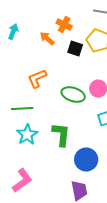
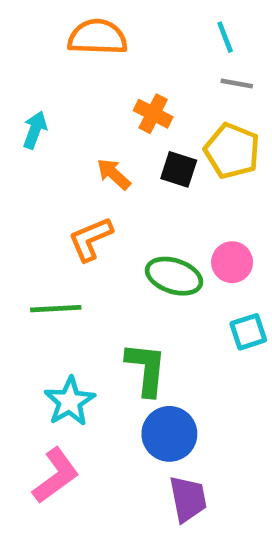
orange arrow: (47, 39) -> (114, 174), moved
cyan star: (27, 135) -> (70, 401), moved
blue circle: (86, 160) -> (169, 434), moved

